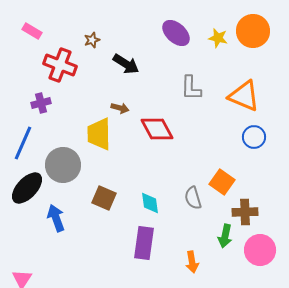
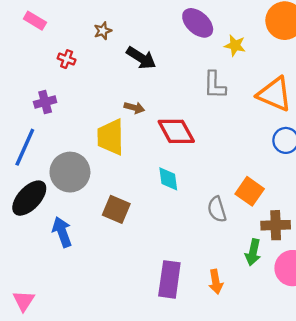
yellow star: (218, 38) -> (235, 45), moved
red cross: (60, 65) -> (67, 59), size x0.5
cyan diamond: (150, 203) -> (168, 179), moved
purple rectangle: (144, 243) -> (169, 279), moved

